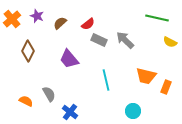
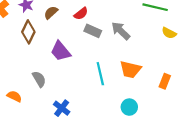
brown diamond: (28, 51) -> (28, 32), moved
orange trapezoid: (146, 76) -> (130, 69), moved
gray semicircle: (49, 94) -> (39, 79), moved

